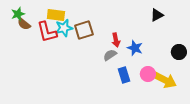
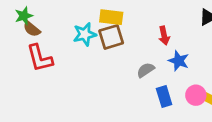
yellow rectangle: (56, 15) -> (111, 17), moved
red L-shape: (47, 32) -> (40, 58), moved
red arrow: (116, 40) -> (164, 36), moved

